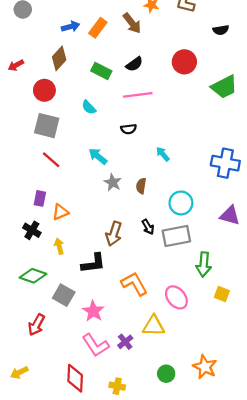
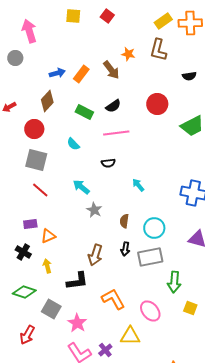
brown semicircle: (141, 186) -> (124, 221), moved
purple rectangle: (40, 198) -> (30, 224), turned 72
black arrow: (148, 227) -> (125, 249), turned 40

